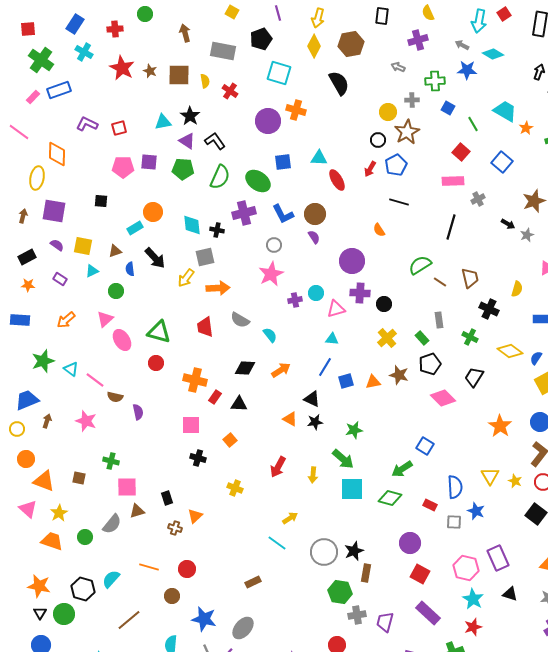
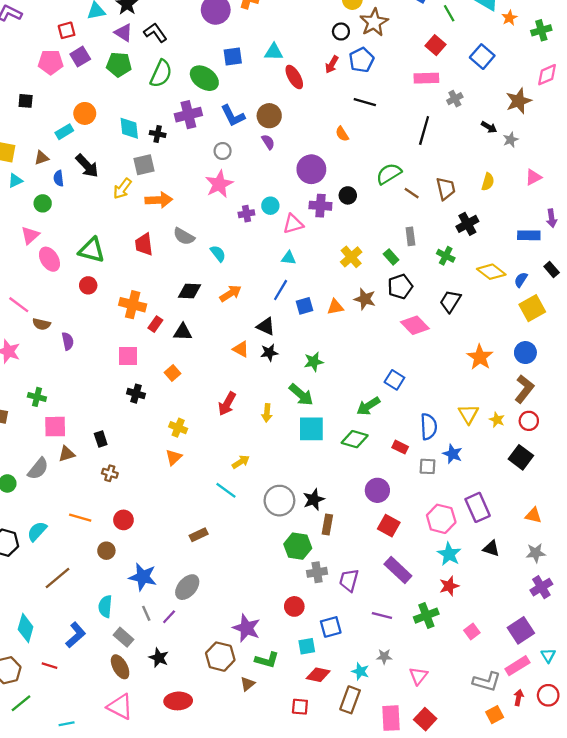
red square: (119, 128) -> (67, 30), moved
purple square: (149, 162) -> (80, 57), turned -36
yellow semicircle: (517, 289) -> (488, 182), moved
black circle: (384, 304) -> (348, 195), moved
black cross: (489, 309) -> (467, 224), turned 36
orange triangle: (195, 516) -> (174, 457), moved

